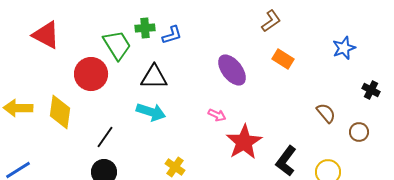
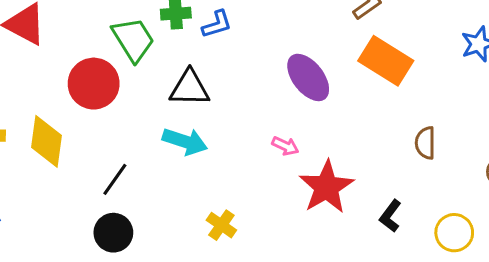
orange rectangle: (283, 59) -> (386, 61), size x1.6
brown semicircle: (326, 113) -> (425, 143), moved, turned -140
black L-shape: (286, 161) -> (390, 216), size x0.7

